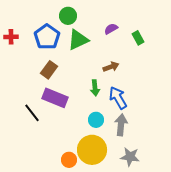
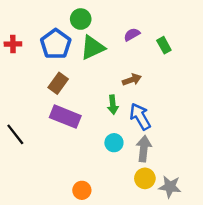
black line: (32, 113) -> (15, 134), moved
yellow circle: (92, 150) -> (145, 178), moved, size x0.6
gray star: (130, 157) -> (170, 187), moved

